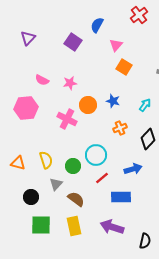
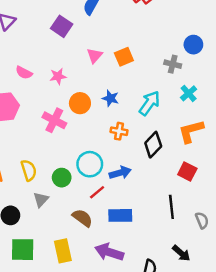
pink triangle: (116, 45) -> (95, 56), moved
orange square: (124, 67) -> (124, 57), turned 35
cyan arrow: (145, 105) -> (150, 103), size x1.5
orange cross: (120, 128) -> (119, 131), turned 32
blue arrow: (133, 169) -> (120, 173), moved
brown semicircle: (76, 199) -> (82, 218), moved

